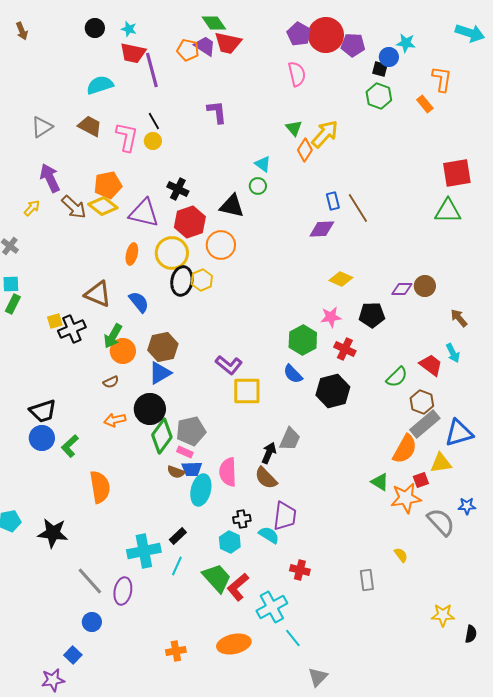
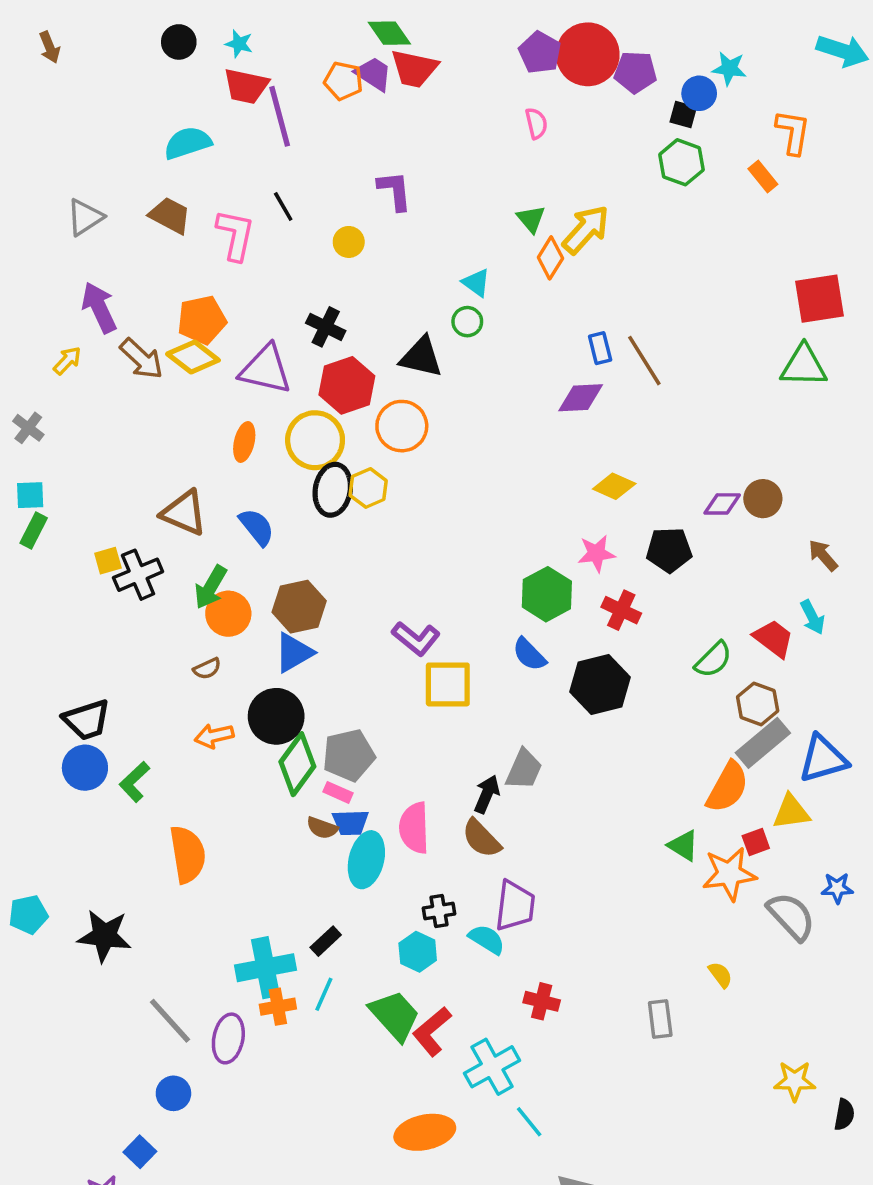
pink semicircle: (297, 74) -> (536, 123), size x0.7
yellow circle: (153, 141) -> (349, 242), moved
orange cross: (176, 651) -> (278, 1007), moved

